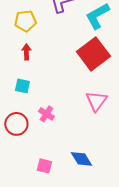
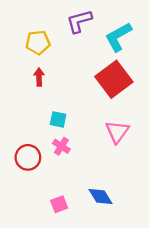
cyan square: (22, 86) -> (58, 119), moved
pink square: (44, 166) -> (59, 204), turned -35

